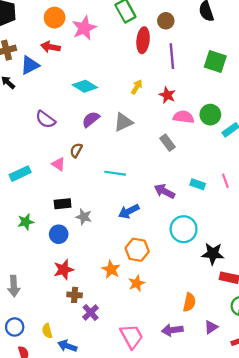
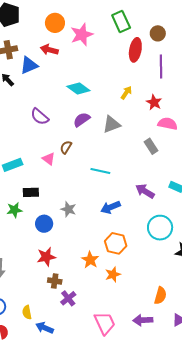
black rectangle: (63, 204) -> (31, 192), moved

